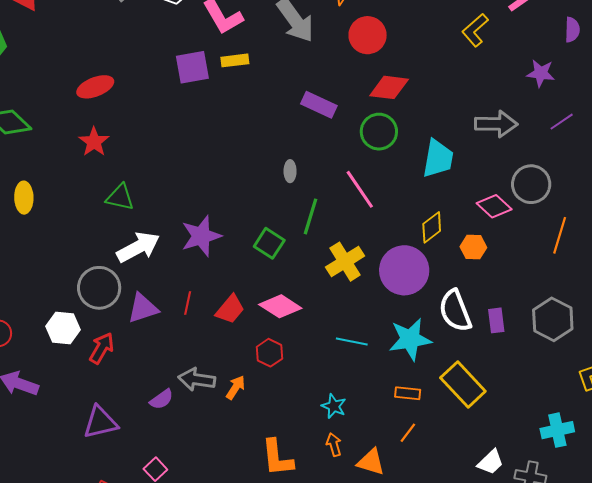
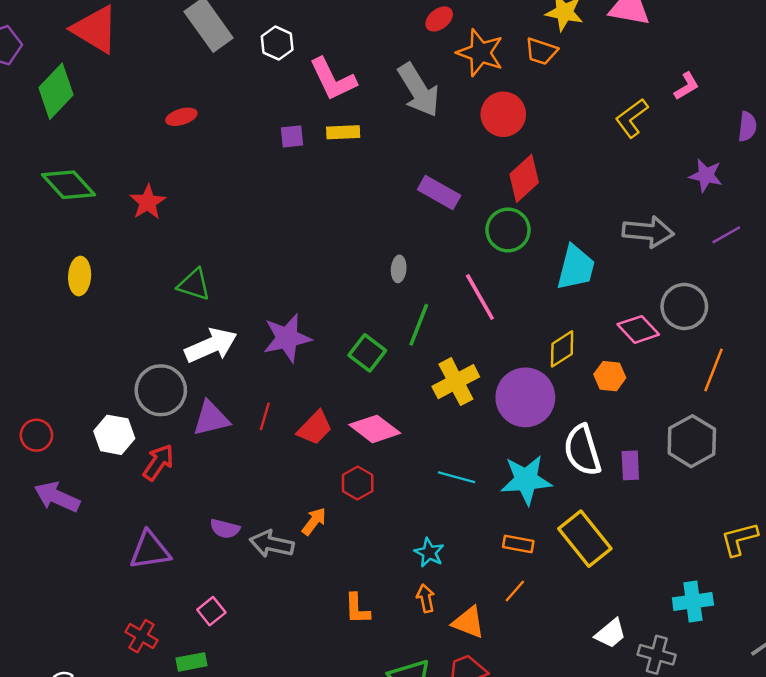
purple square: (192, 67) -> (292, 136), size x0.6
red ellipse: (95, 87) -> (181, 117), moved, size x0.7
red diamond: (389, 87) -> (524, 178), turned -54
red star: (94, 142) -> (148, 202), moved
gray hexagon: (553, 319) -> (692, 441), moved
gray arrow: (197, 379) -> (272, 544), moved
purple semicircle: (162, 399) -> (225, 529), turned 45
orange L-shape: (277, 458) -> (357, 609), size x0.7

